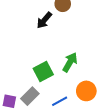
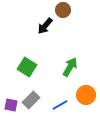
green square: (43, 71) -> (27, 67), moved, turned -30

